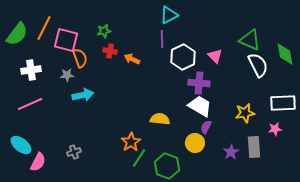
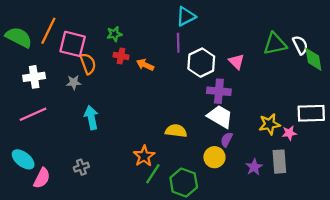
green semicircle: (17, 34) -> (19, 37), turned -100
green triangle: (250, 40) -> (275, 44), turned -35
white semicircle: (258, 65) -> (300, 45), moved, size x0.7
cyan arrow: (83, 95) -> (91, 118), moved, turned -90
pink star: (275, 129) -> (289, 133), moved

